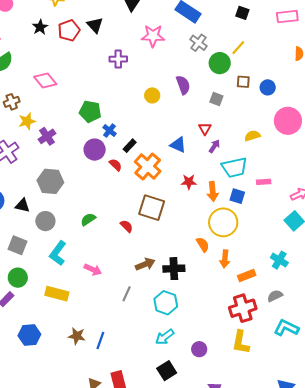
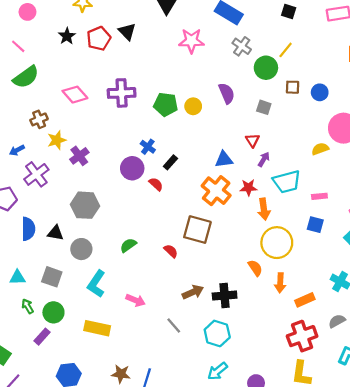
purple cross: (118, 59) -> (122, 93), moved, size x1.4
green pentagon: (90, 111) -> (166, 104), moved
yellow semicircle: (252, 136) -> (320, 149), moved
blue triangle: (178, 145) -> (224, 159), turned -30
orange cross: (148, 167) -> (216, 191), moved
red star: (189, 182) -> (248, 188), moved
blue square: (237, 196) -> (315, 225), moved
gray line: (127, 294) -> (174, 325), turned -63

